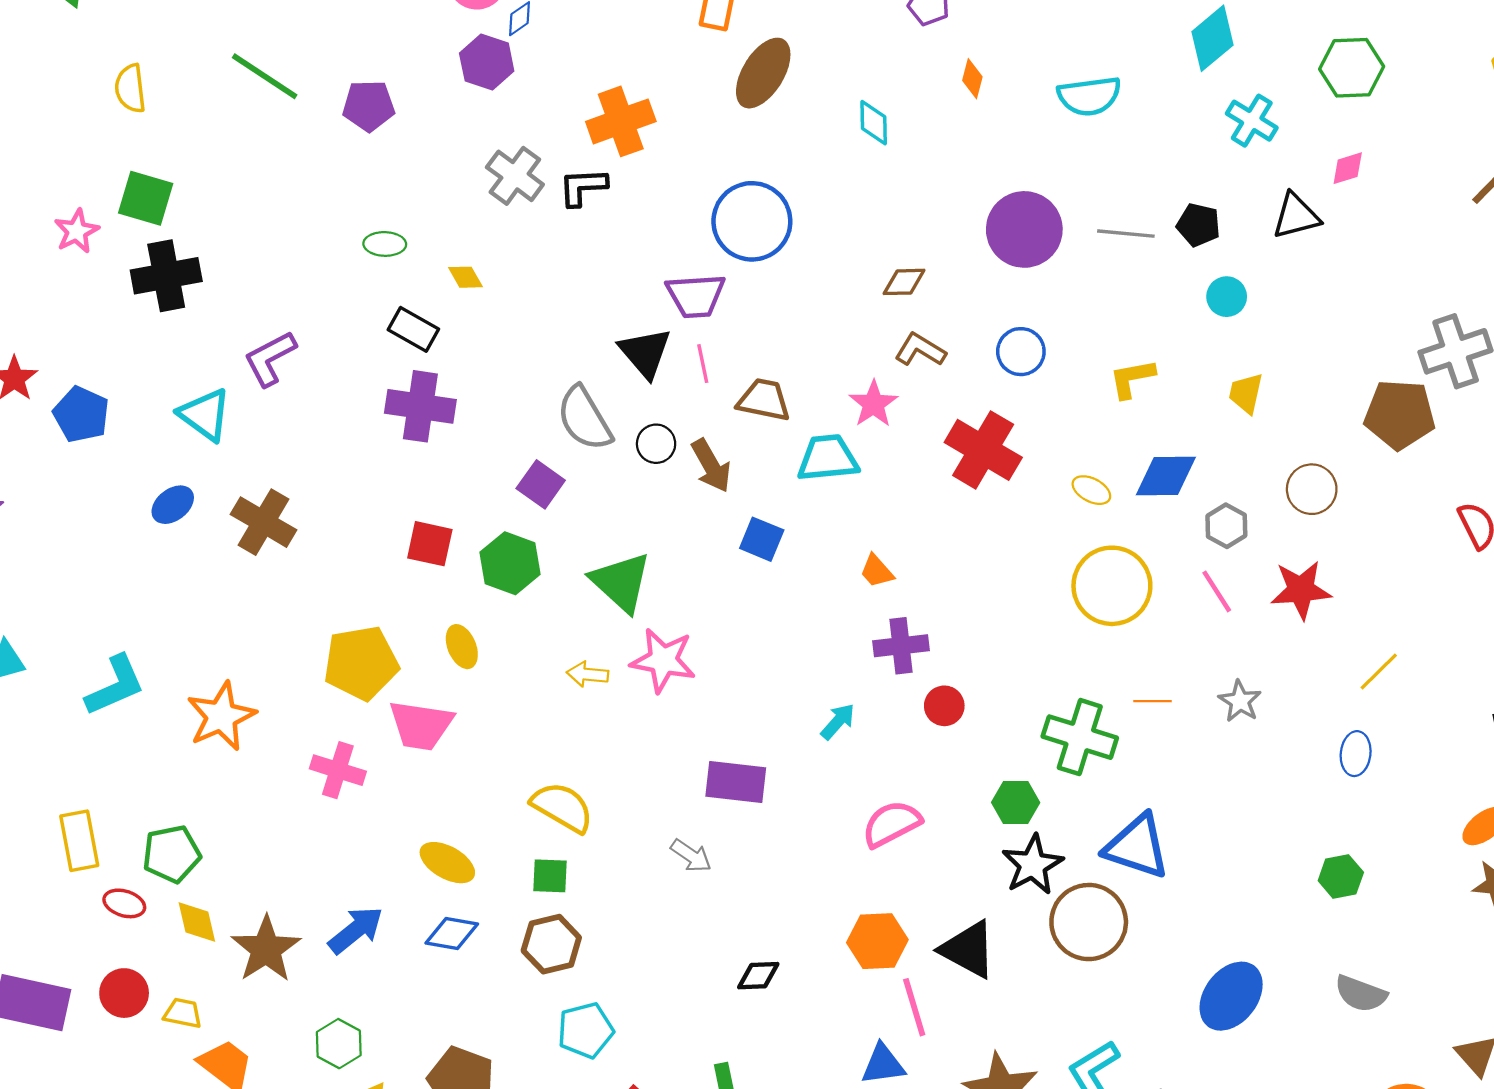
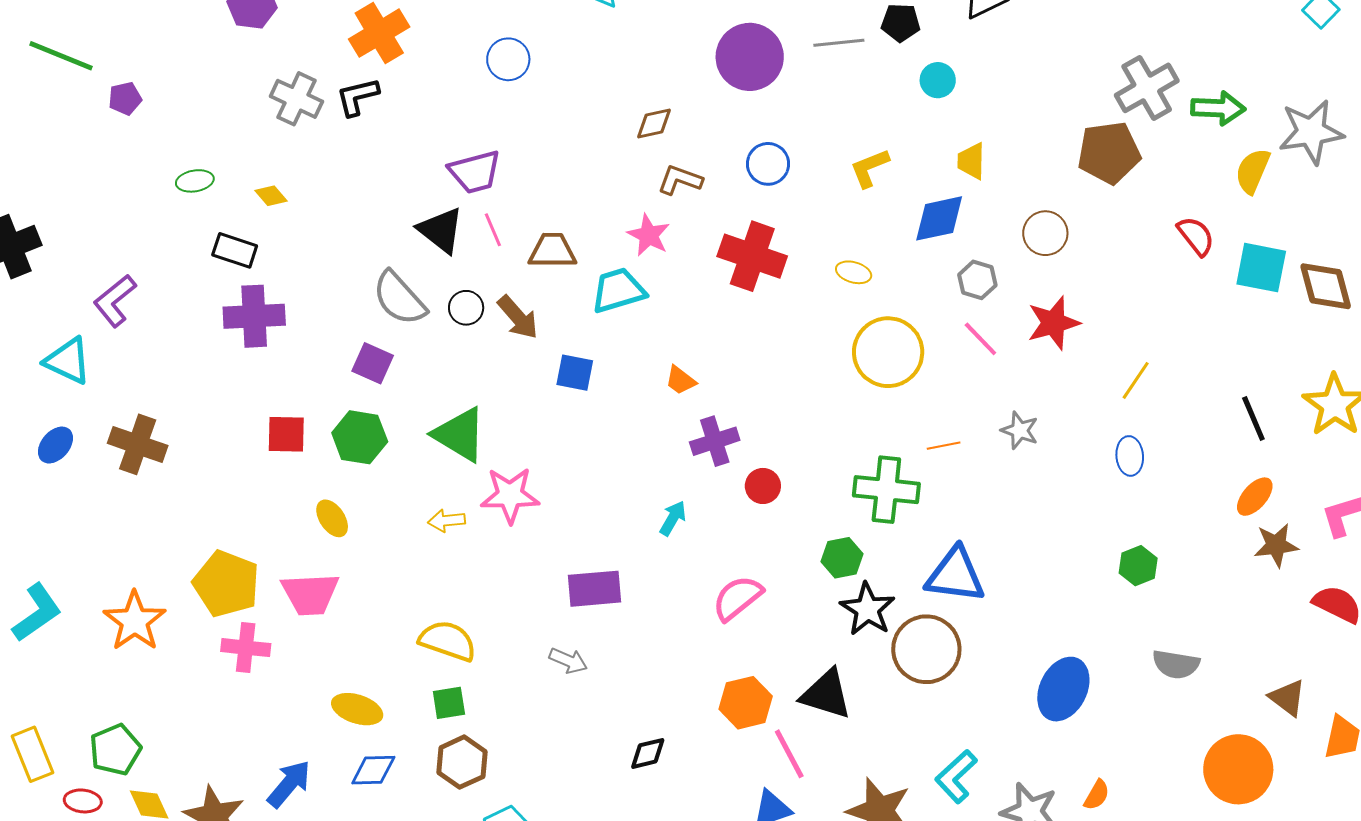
purple pentagon: (369, 106) -> (125, 98), moved, size x0.7
blue circle: (752, 221) -> (508, 59), moved, size x0.6
blue diamond: (1166, 476) -> (939, 218), moved
yellow pentagon: (361, 663) -> (226, 584), moved, turned -30

